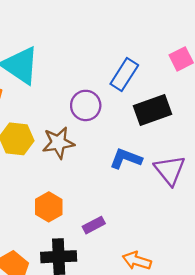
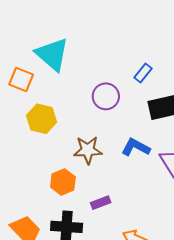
blue rectangle: (124, 74) -> (143, 73), size x0.7
brown star: (58, 143) -> (88, 150), moved

